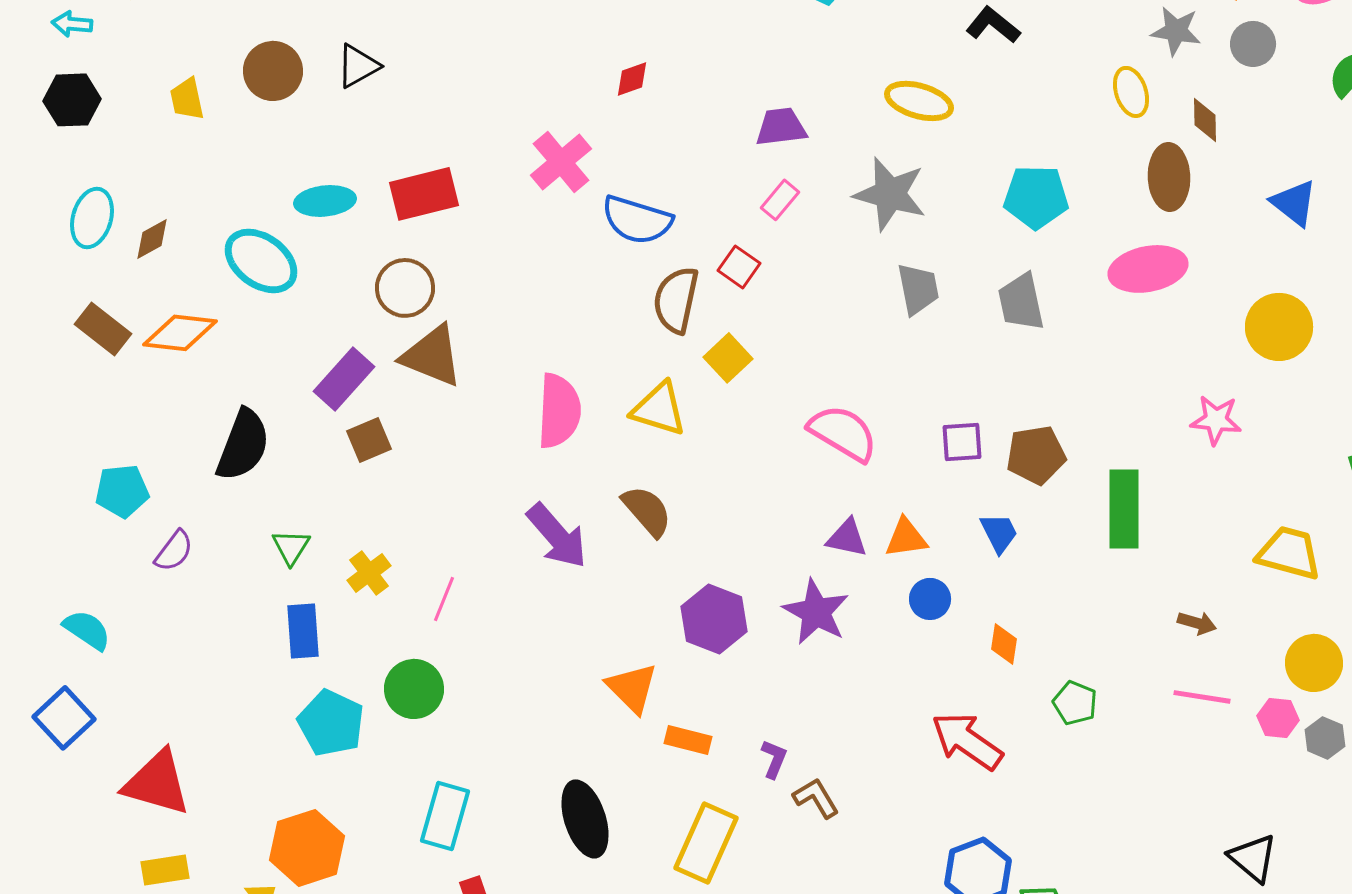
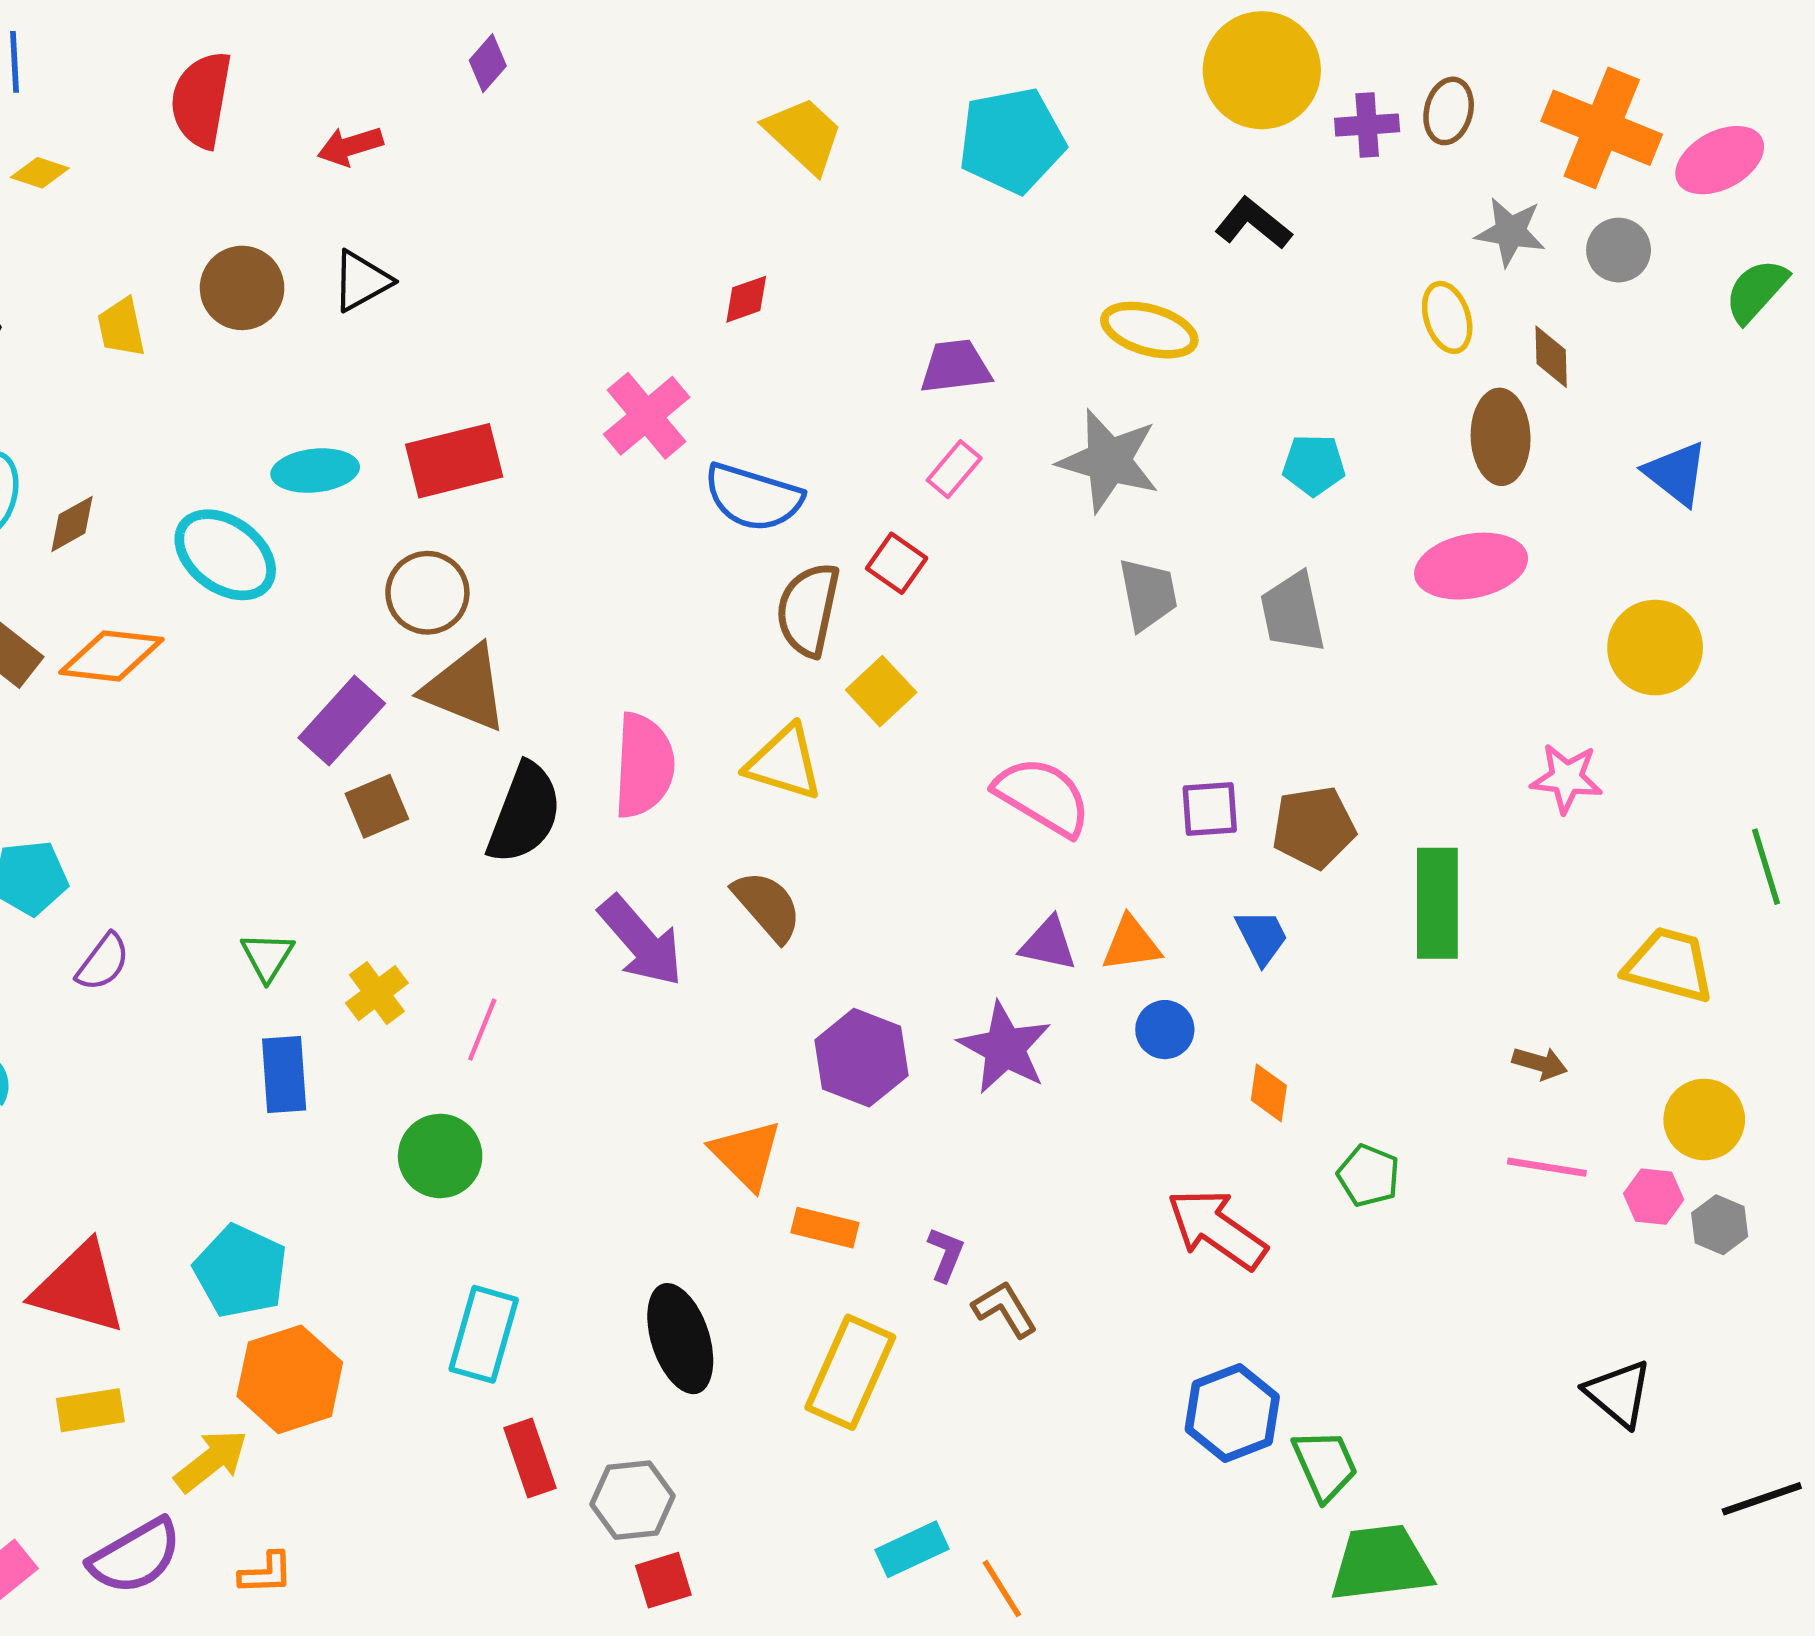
cyan pentagon: (1036, 197) -> (1314, 465), size x0.7
black semicircle: (243, 445) -> (524, 813), moved
cyan pentagon: (331, 723) -> (241, 1271), moved

